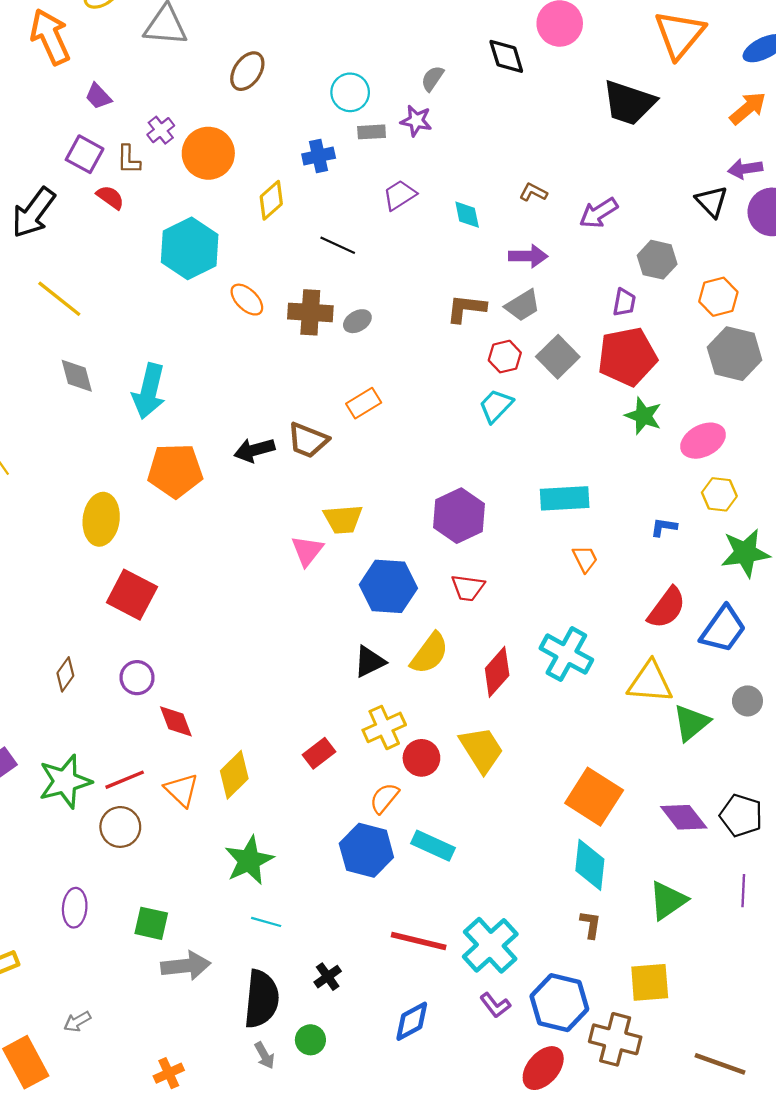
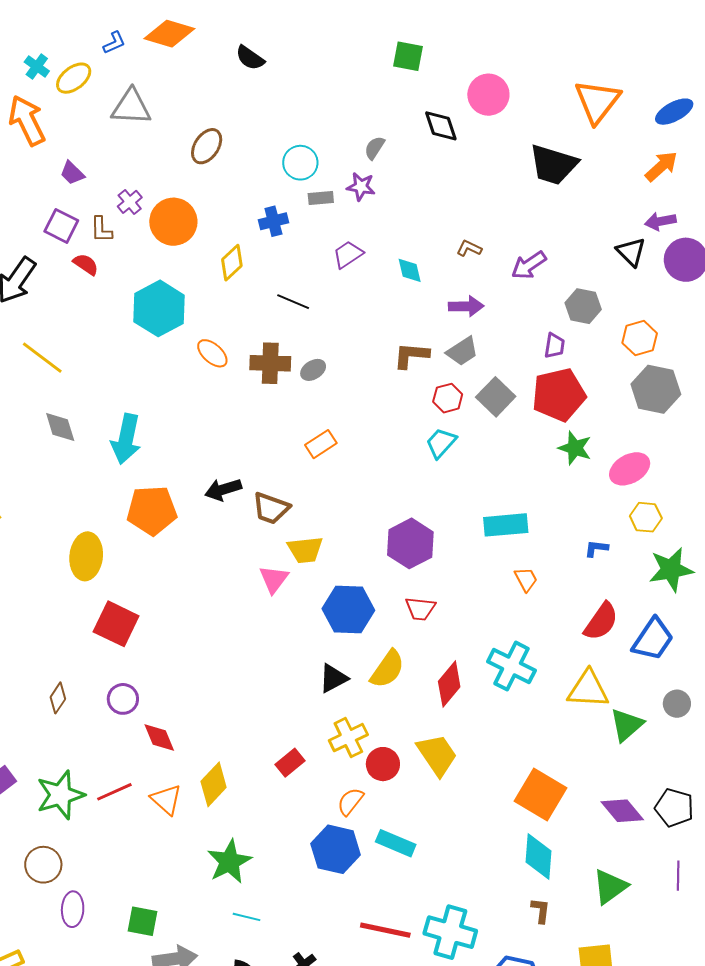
brown trapezoid: (308, 440) -> (271, 508), moved
brown circle: (120, 827) -> (43, 865), moved
cyan cross: (490, 945) -> (450, 932), turned -30

